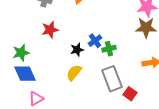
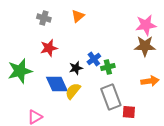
green star: (21, 53) -> (20, 71), size x1.4
blue diamond: (25, 74) -> (57, 84), moved
red square: (130, 94) -> (129, 112), turned -32

